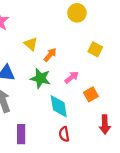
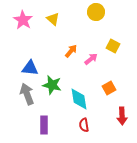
yellow triangle: (31, 44) -> (53, 19), moved
pink arrow: (72, 77) -> (91, 59), moved
green star: (40, 78) -> (52, 85), moved

